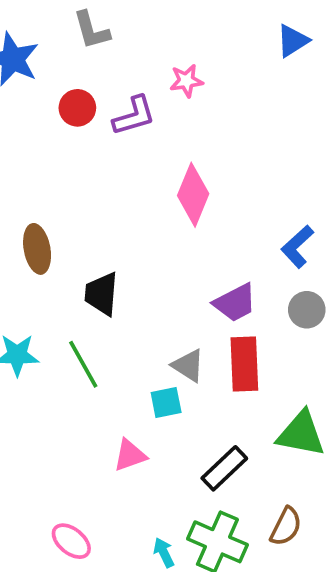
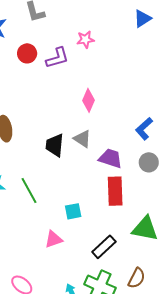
pink diamond: (193, 195) -> (89, 100), size x0.7
black trapezoid: (102, 294) -> (55, 145), moved
purple trapezoid: (235, 303) -> (110, 158), turned -135
gray triangle: (188, 366) -> (82, 139), moved

